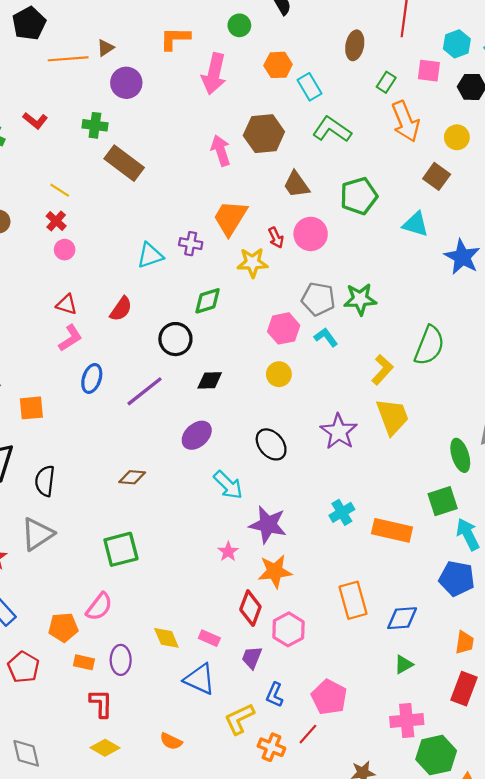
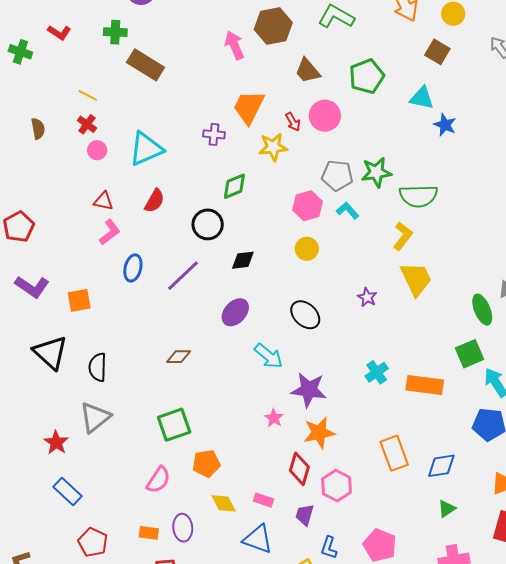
cyan triangle: (150, 255) -> (146, 149), moved, size x1.4
blue star: (462, 257) -> (445, 125), moved, size x0.7
green semicircle: (429, 346) -> (418, 196), moved, turned 72
purple star: (339, 432) -> (367, 297), size x0.6
orange pentagon: (63, 627) -> (206, 463), moved

